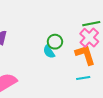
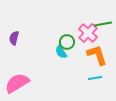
pink cross: (89, 38) -> (88, 33), moved

